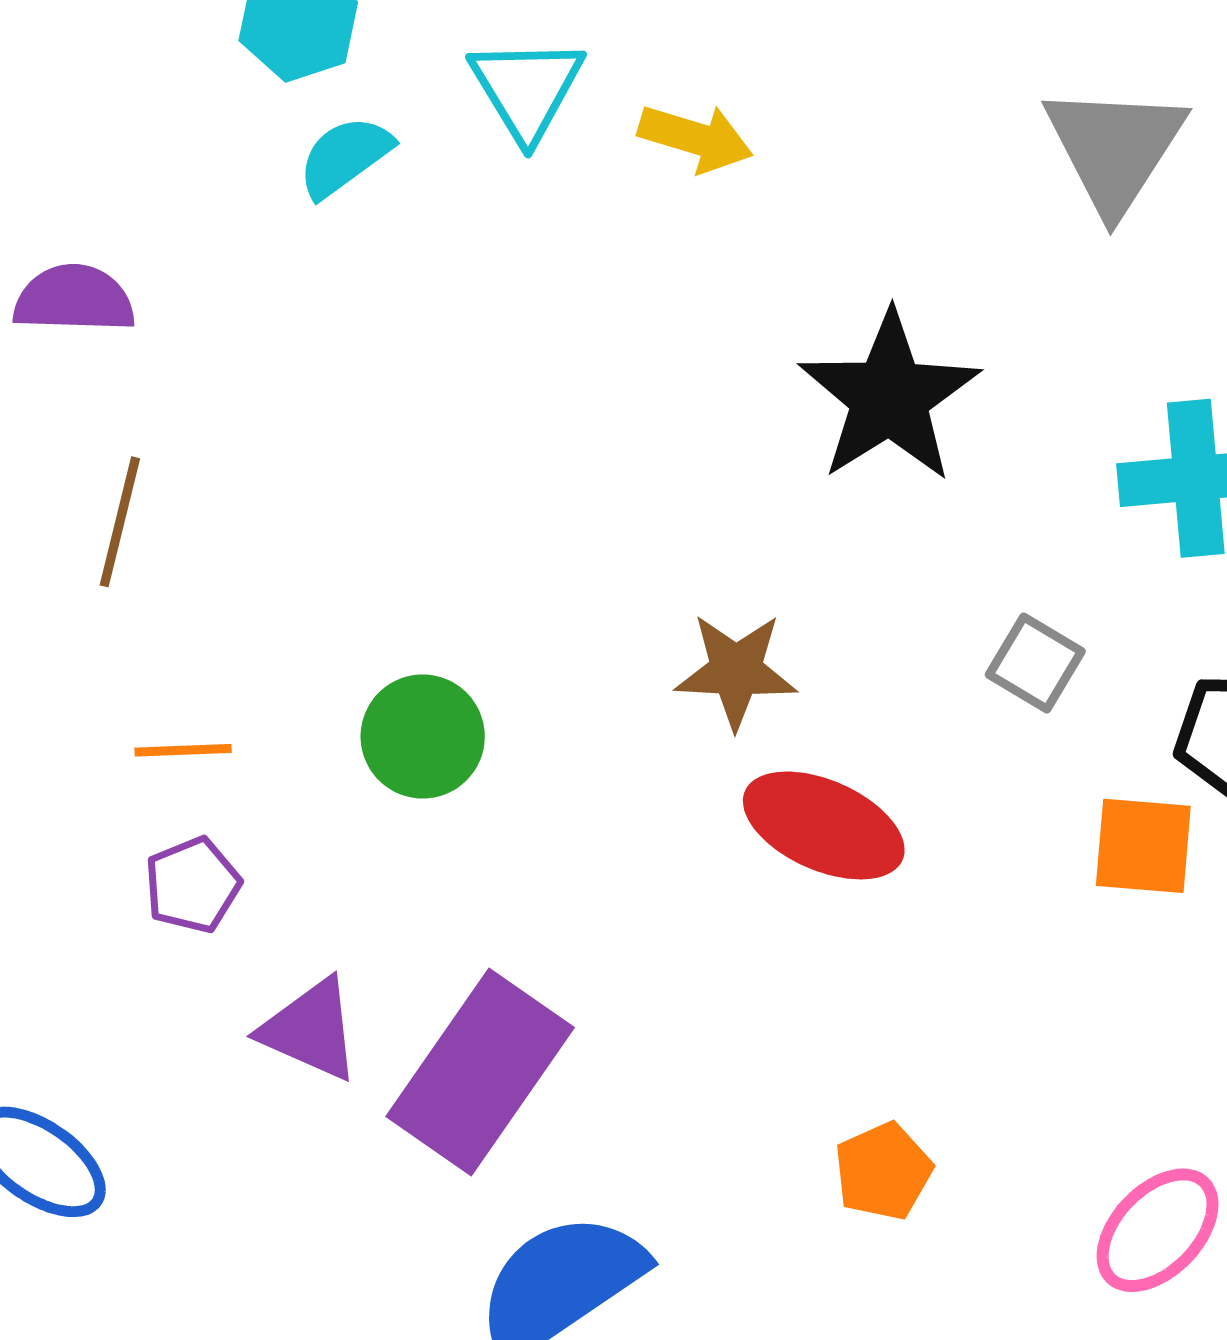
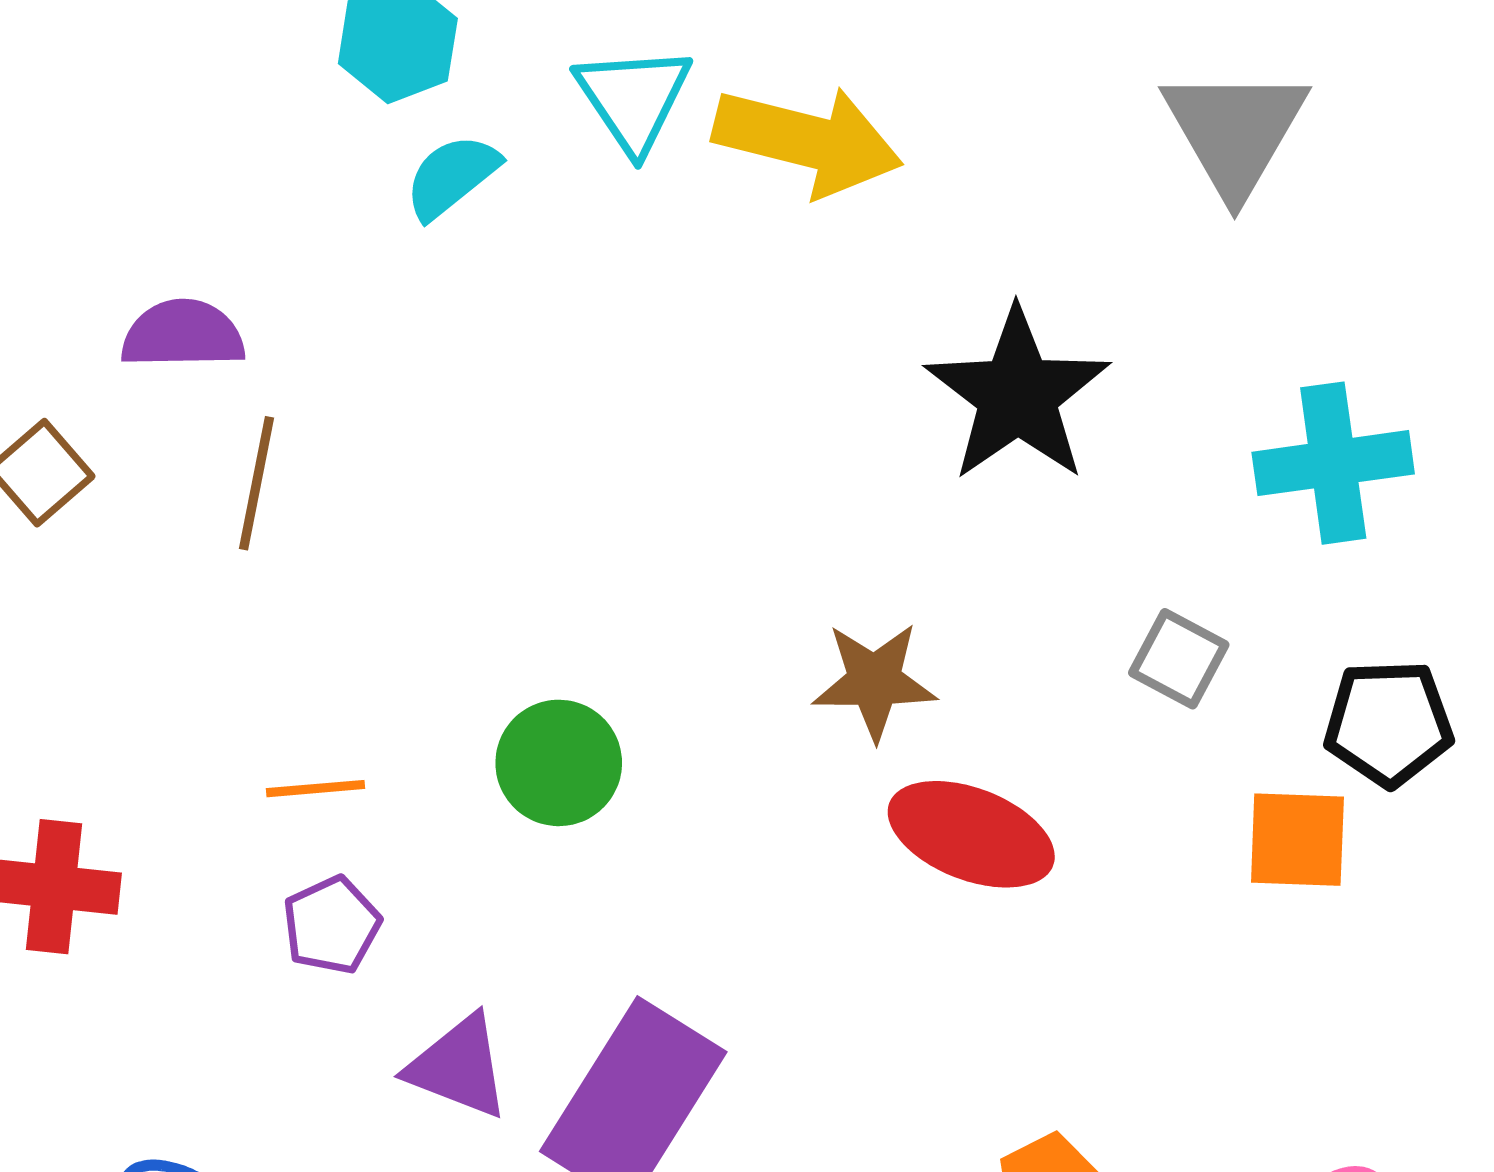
yellow arrow: (696, 138) -> (808, 141), size x1.6
brown line: (120, 522) -> (257, 483), moved

